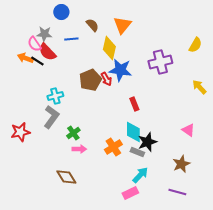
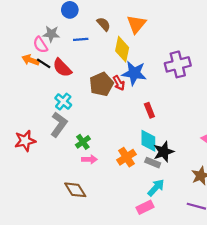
red semicircle: (47, 52) -> (62, 68), moved
cyan cross: (55, 96) -> (63, 102), turned -35

